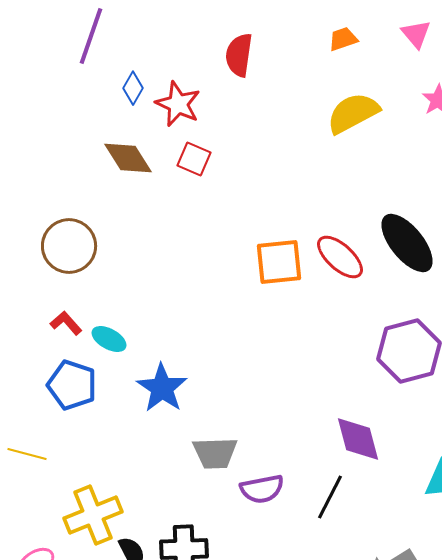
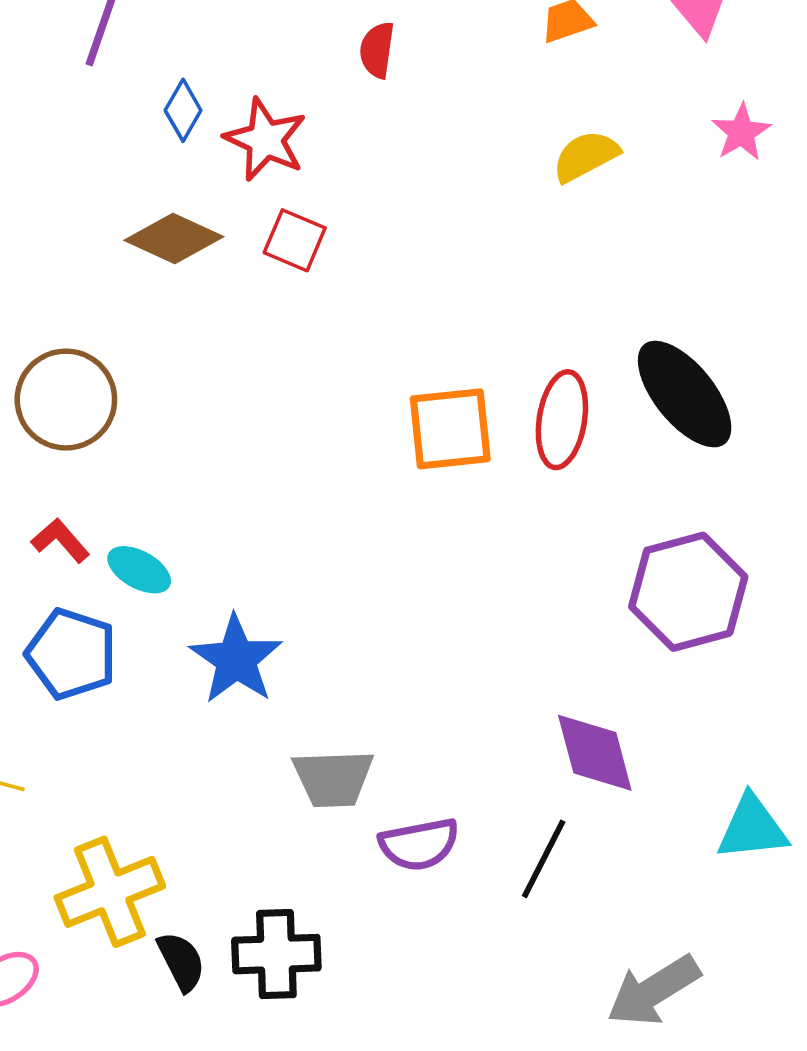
red semicircle: (239, 55) -> (377, 50), size x0.7
yellow semicircle: (353, 113) -> (586, 156), size x0.7
brown diamond: (128, 158) -> (174, 238), turned -33
red ellipse: (340, 257) -> (562, 420), turned 57

